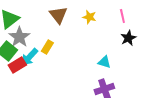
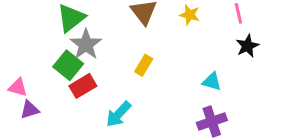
yellow rectangle: (47, 47) -> (144, 65), moved
cyan arrow: (29, 57) -> (118, 114), moved

